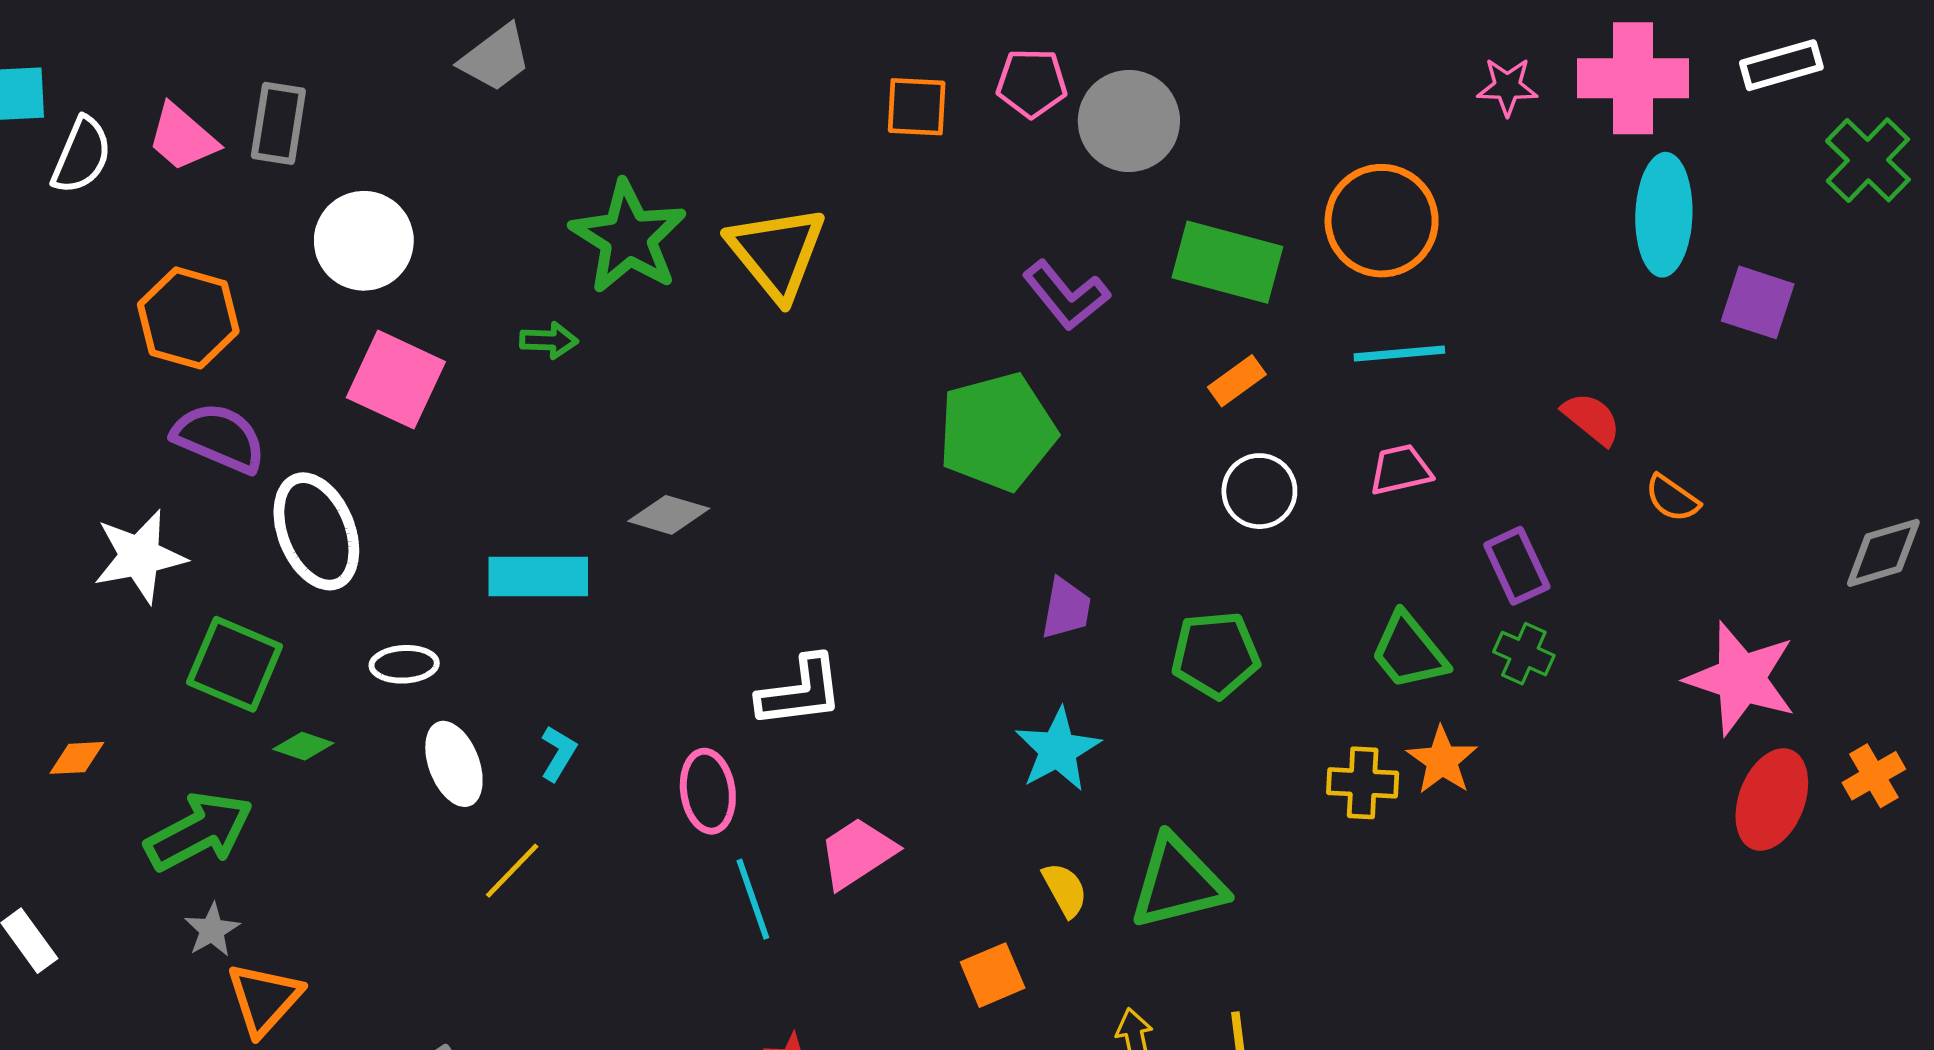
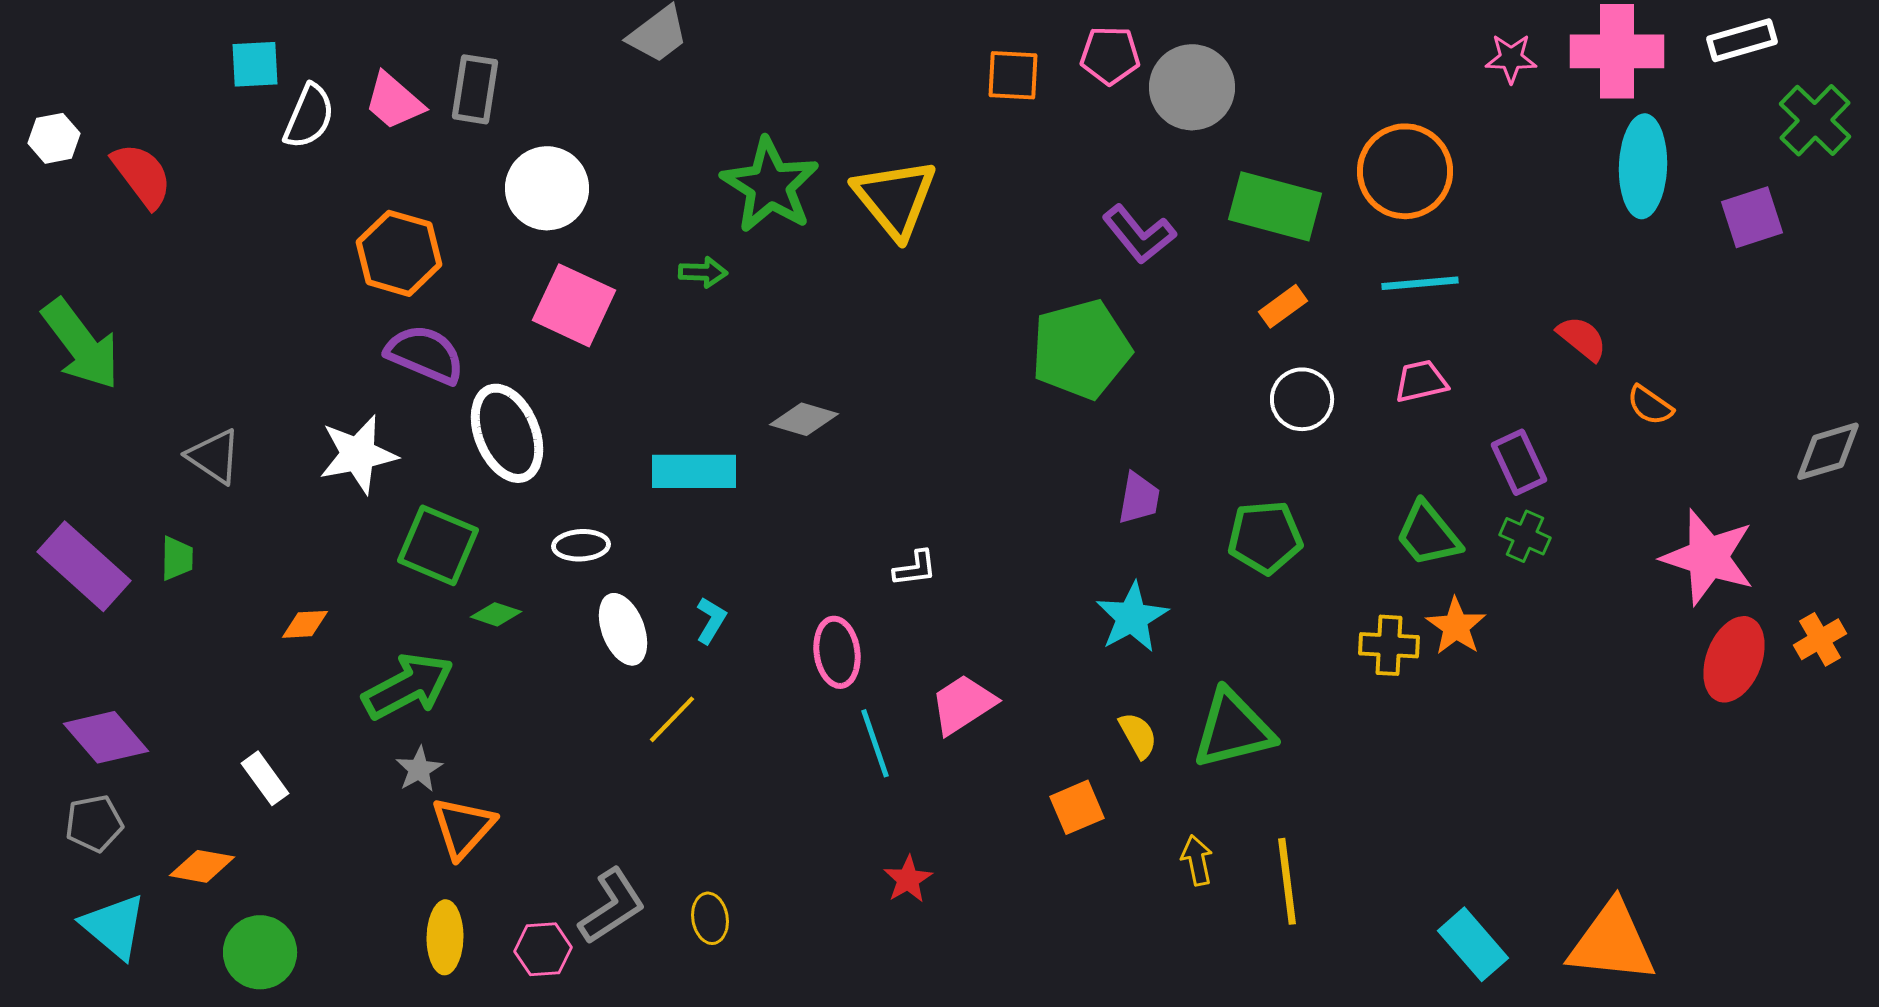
purple square: (1758, 302) -> (1752, 217), moved, turned -36
white L-shape: (800, 692) -> (915, 568), size x0.6

